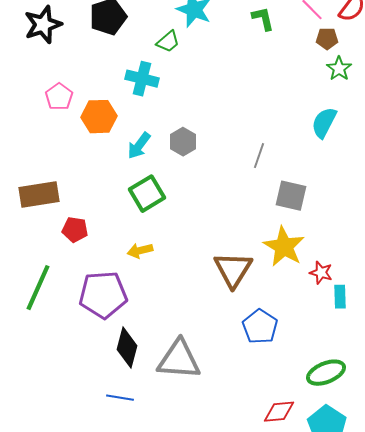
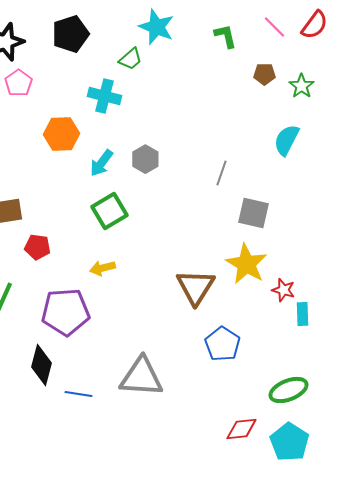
brown pentagon: (327, 39) -> (264, 74), moved
pink pentagon: (59, 97) -> (18, 83), moved
black diamond: (127, 348) -> (41, 365), moved
blue line: (120, 398) -> (78, 394), moved

